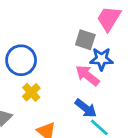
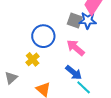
blue star: (101, 59) -> (88, 20), moved
blue circle: (21, 60) -> (43, 36), moved

